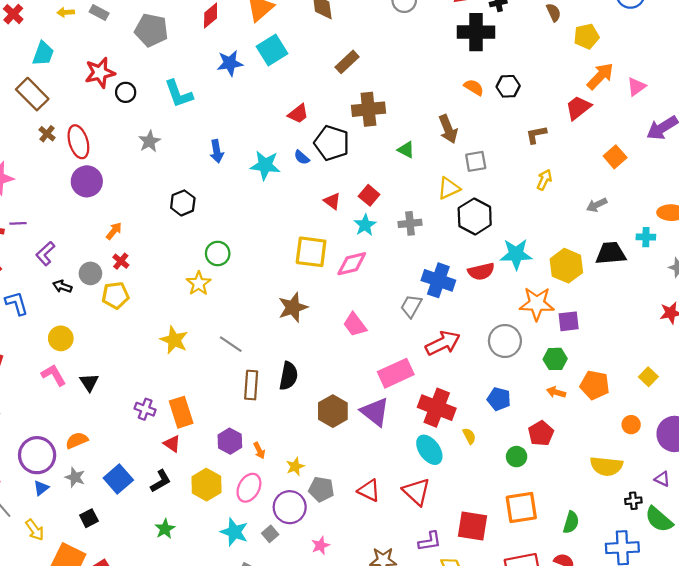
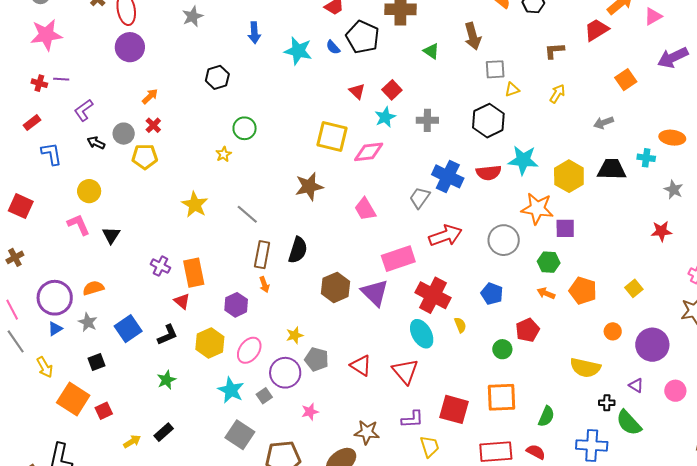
yellow triangle: (449, 188) -> (512, 90), moved, size x0.7
yellow star: (199, 283) -> (224, 154), size x0.7
orange arrow: (259, 451) -> (264, 285), moved

